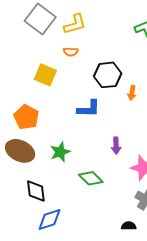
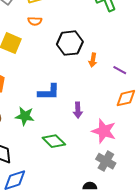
blue L-shape: (89, 109) -> (49, 92), moved
green star: (60, 152) -> (25, 116), turned 30

